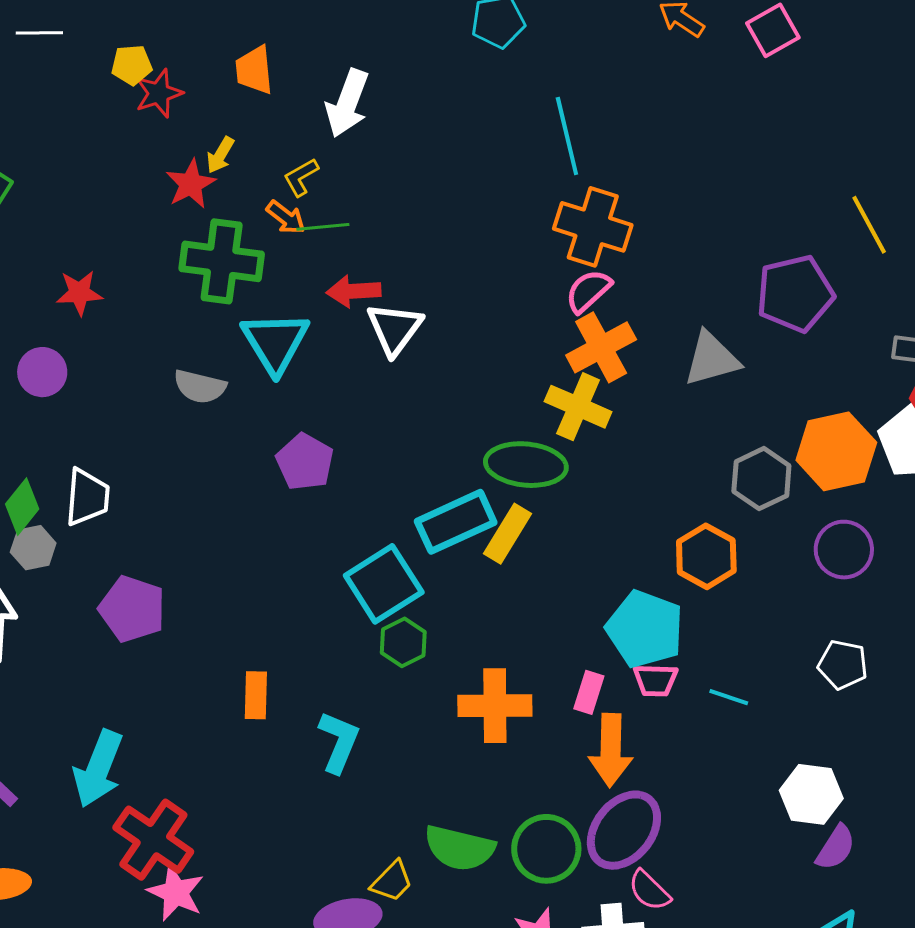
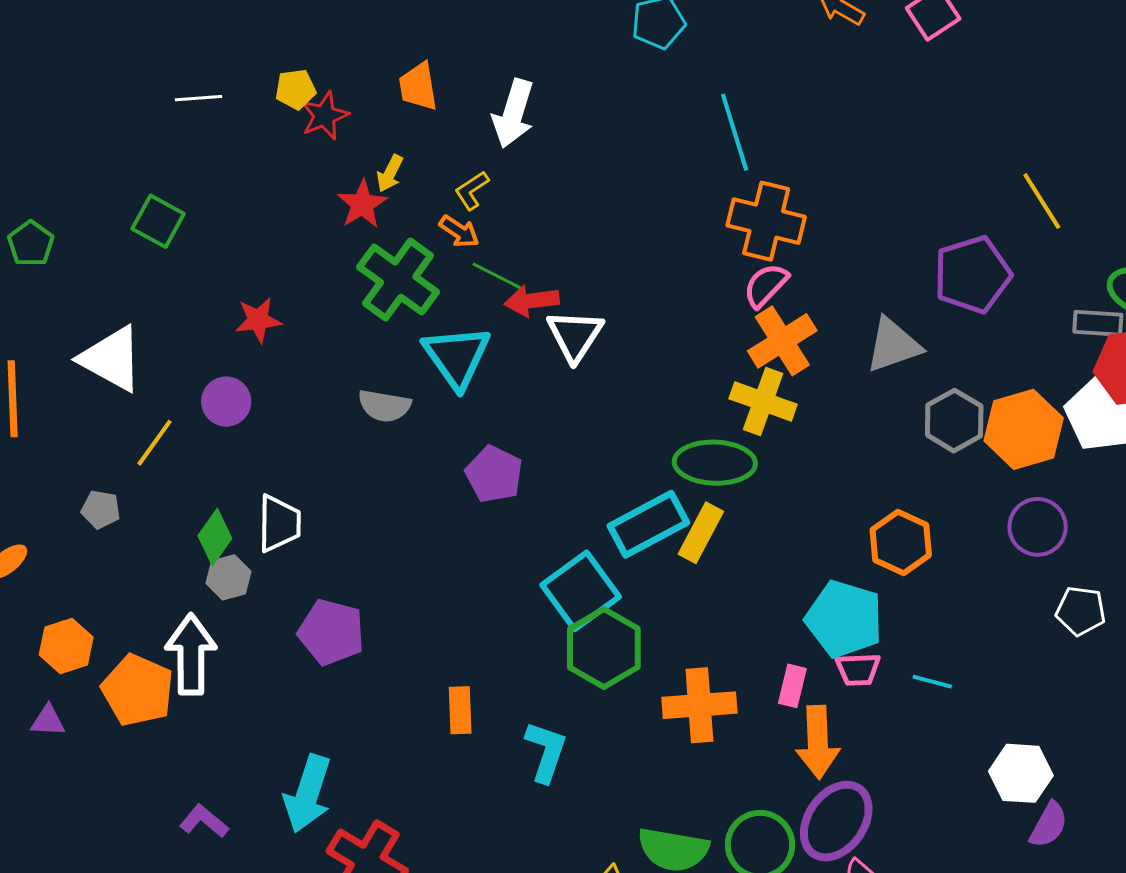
white line: (39, 33) -> (198, 98), moved
green line: (323, 227) -> (497, 276), moved, turned 36
green cross: (222, 261) -> (398, 280), turned 32
gray hexagon: (761, 479) -> (954, 421), moved
green hexagon: (403, 642) -> (604, 648), size x1.6
white pentagon: (843, 665) -> (1081, 611), moved

